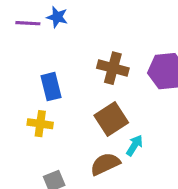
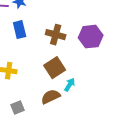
blue rectangle: (51, 87) -> (20, 30), moved

